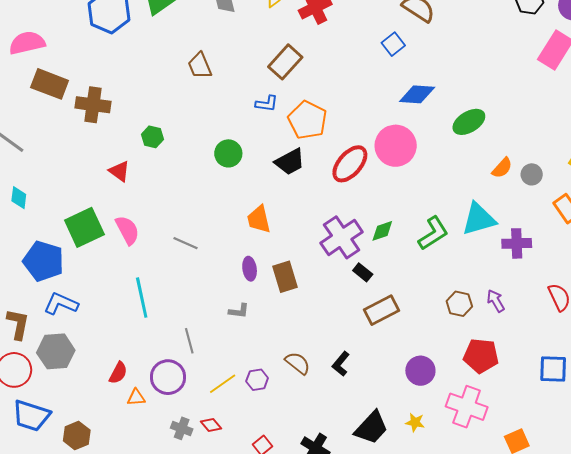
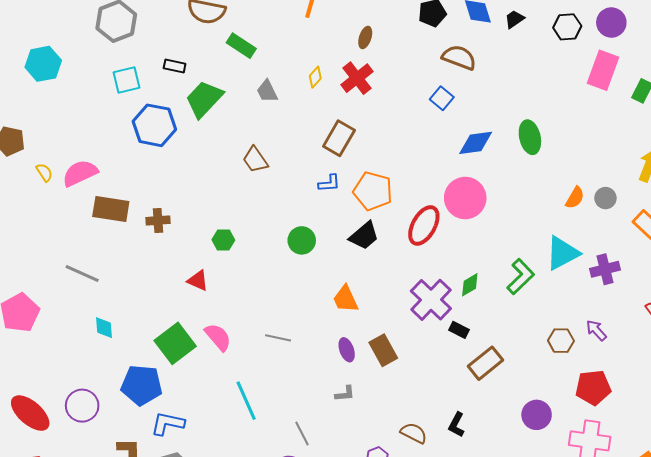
brown cross: (93, 105) -> (158, 220), size x0.7
green ellipse: (469, 122) -> (530, 137), moved, turned -60

